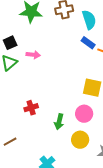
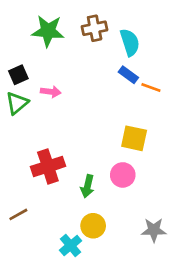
red cross: (31, 108) -> (48, 166), size x1.6
yellow circle: (80, 140) -> (93, 226), moved

